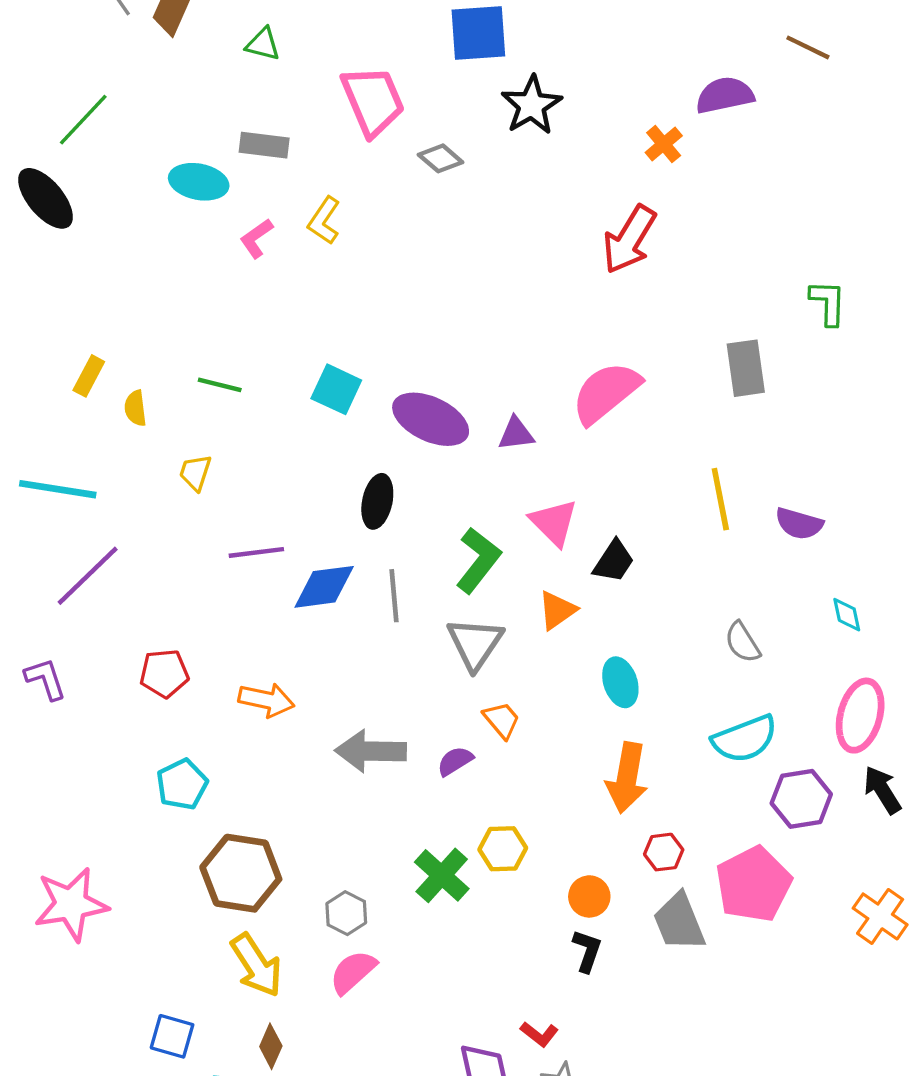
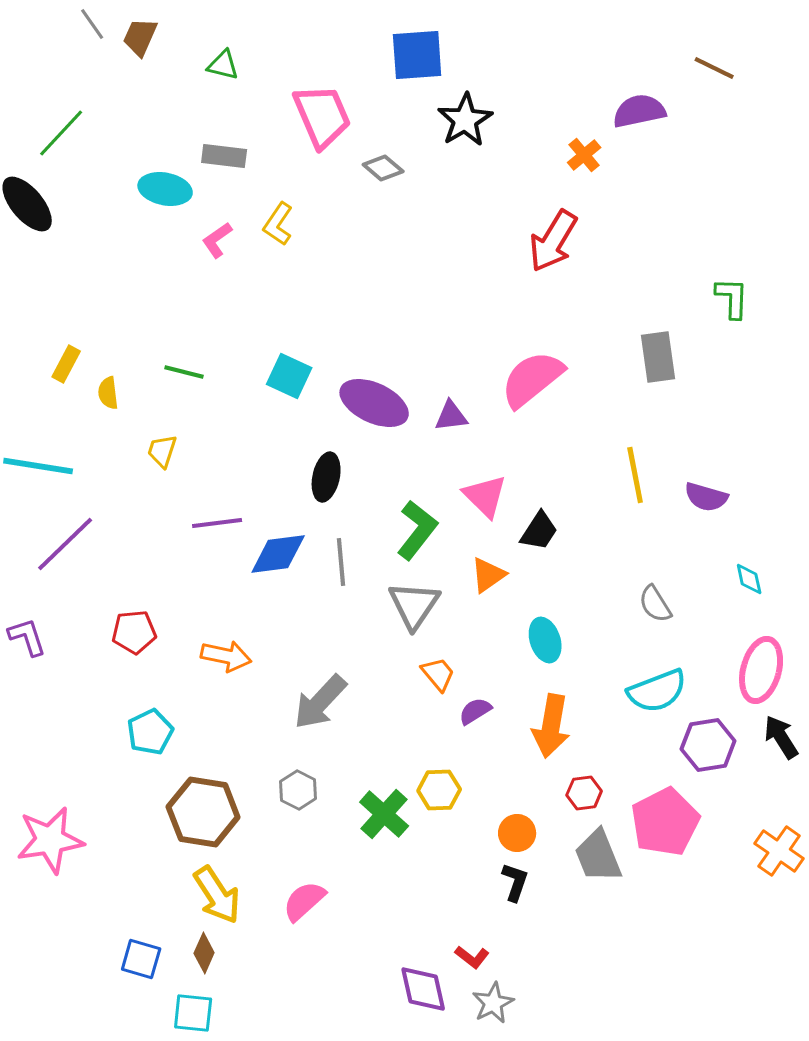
gray arrow: (371, 751) -> (320, 702), turned -48
purple semicircle: (455, 761) -> (475, 711), moved
gray hexagon: (346, 913) -> (298, 790), moved
brown diamond: (271, 1046) -> (204, 953), moved

